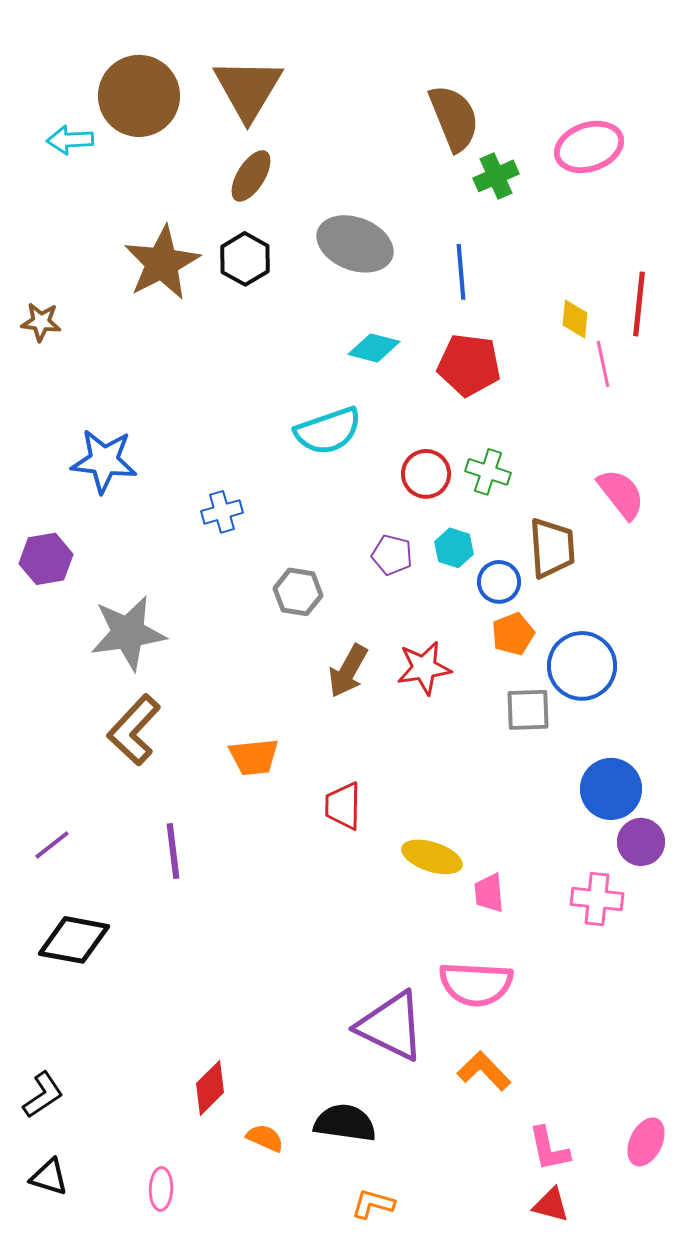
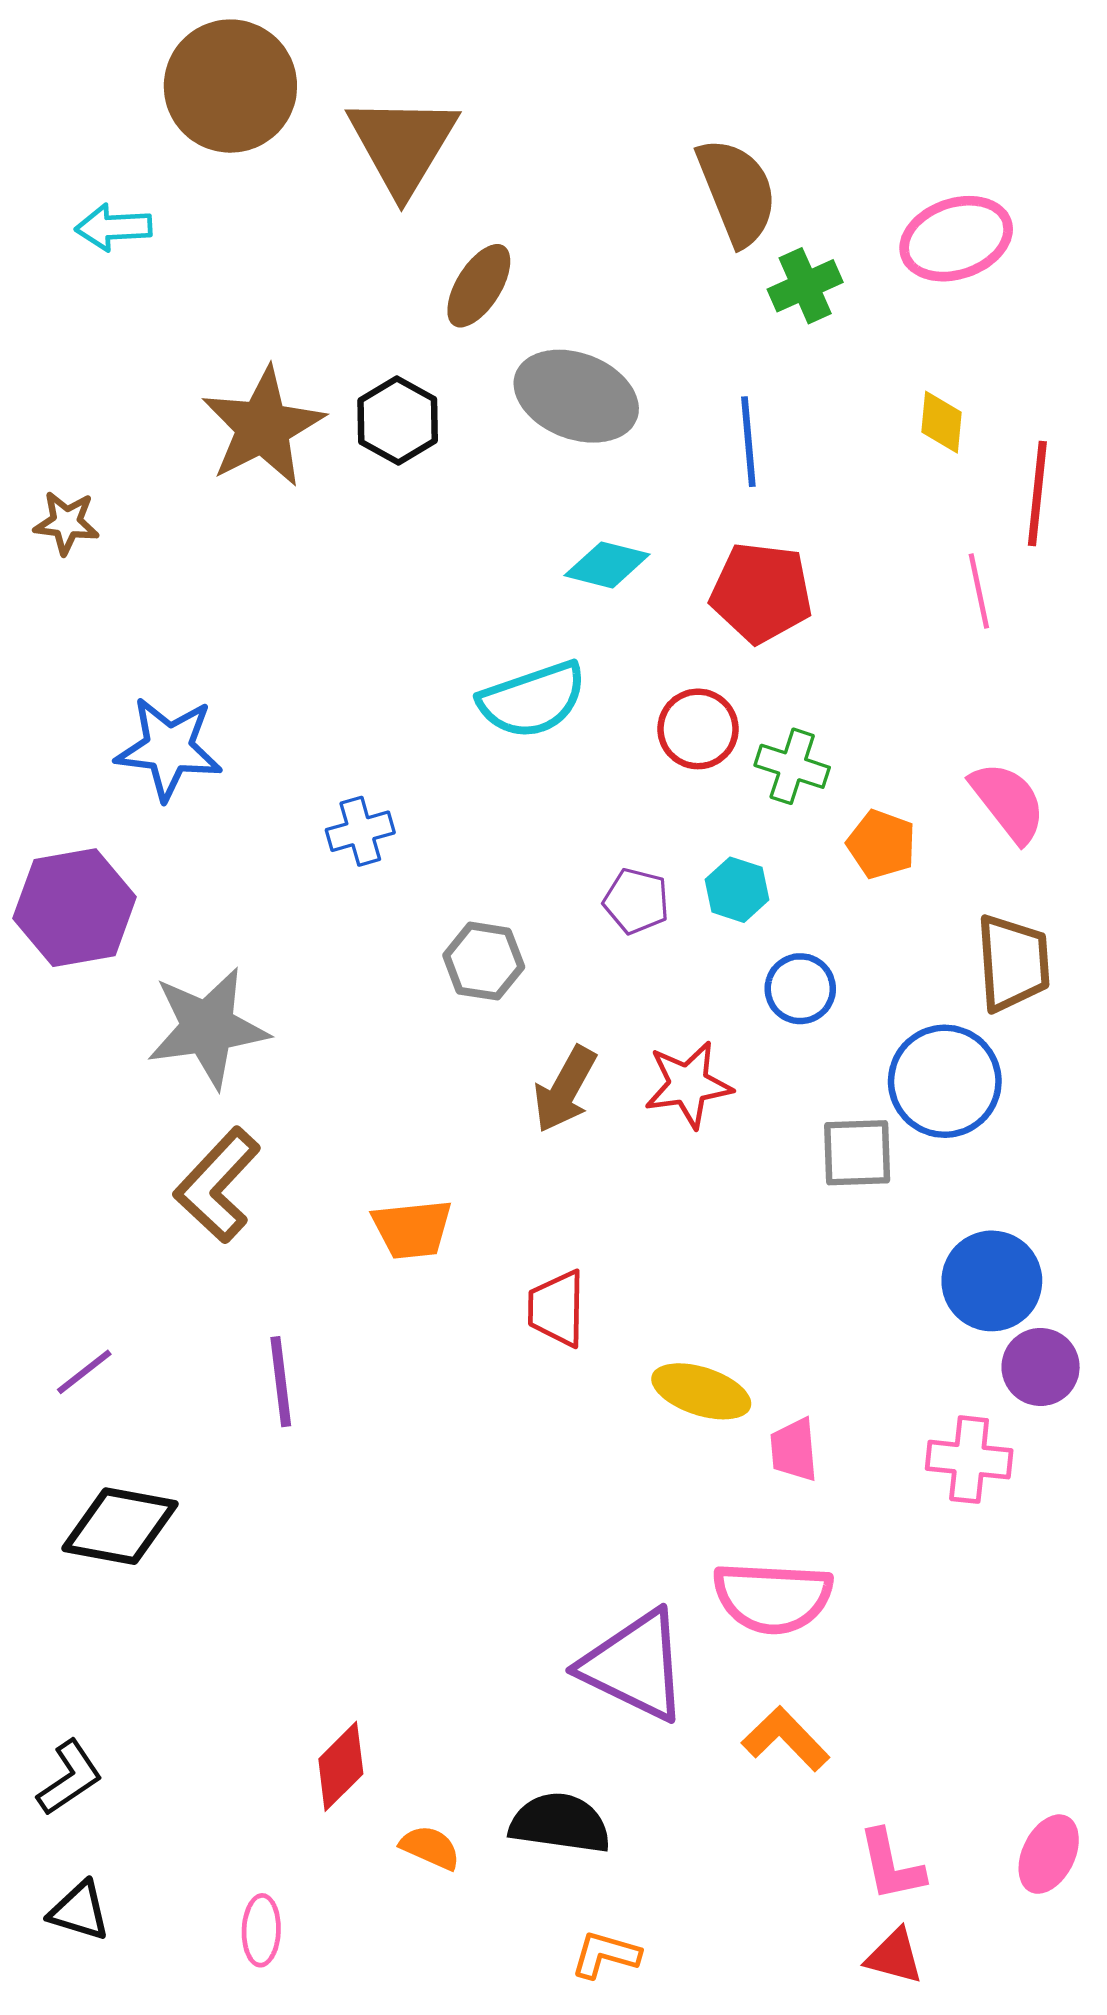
brown circle: (139, 96) -> (230, 86), moved
brown ellipse: (251, 176) -> (479, 286), moved
yellow diamond: (575, 319) -> (942, 422), moved
red circle: (426, 474) -> (698, 729), moved
brown trapezoid: (552, 548) -> (1013, 963), moved
purple hexagon: (46, 559) -> (75, 908), size x1.4
blue circle: (499, 582) -> (800, 989), moved
orange pentagon: (513, 634) -> (881, 844), moved, turned -30

